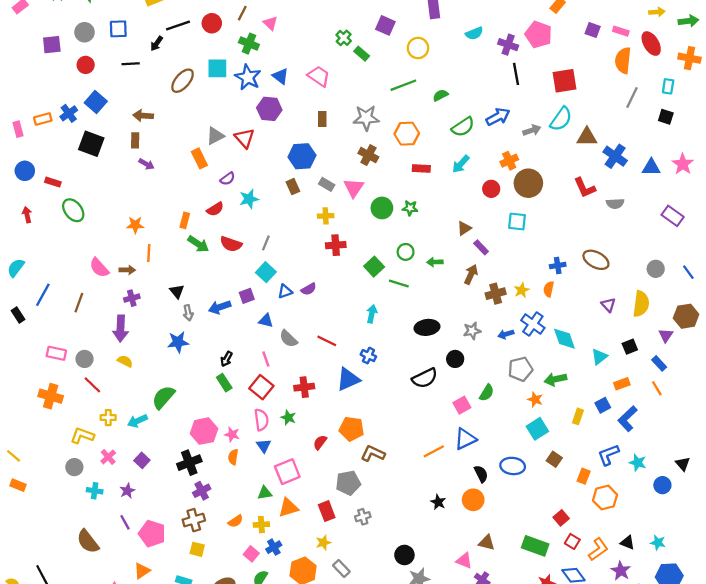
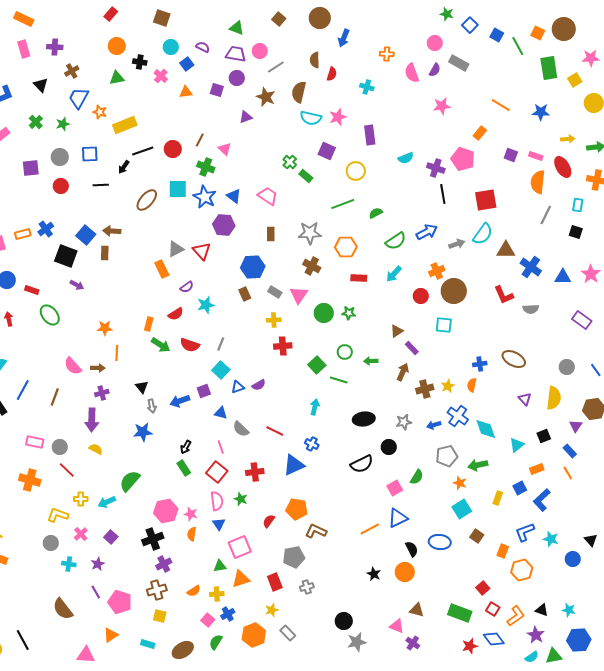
blue square: (96, 102) -> (86, 235), moved
purple arrow: (146, 164) -> (77, 285), moved

